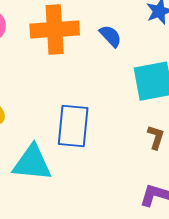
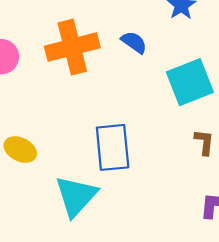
cyan triangle: (32, 163) -> (76, 196), turned -42

